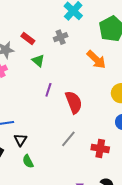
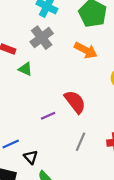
gray cross: (61, 37) -> (42, 38), size x1.5
purple line: (48, 90) -> (48, 116), moved, turned 64

